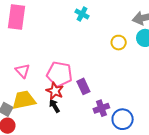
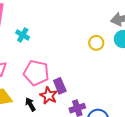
cyan cross: (82, 14) -> (23, 35), moved
red star: (55, 91) -> (49, 96), moved

